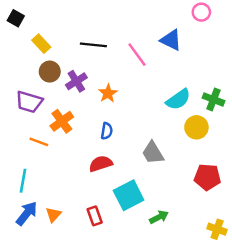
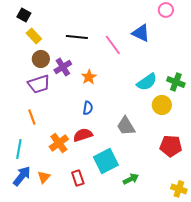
black square: (16, 18) -> (24, 15), moved
purple trapezoid: (29, 102) -> (39, 84), moved, turned -35
orange cross: (62, 121) -> (59, 143), moved
orange line: (39, 142) -> (32, 117), turned 49

